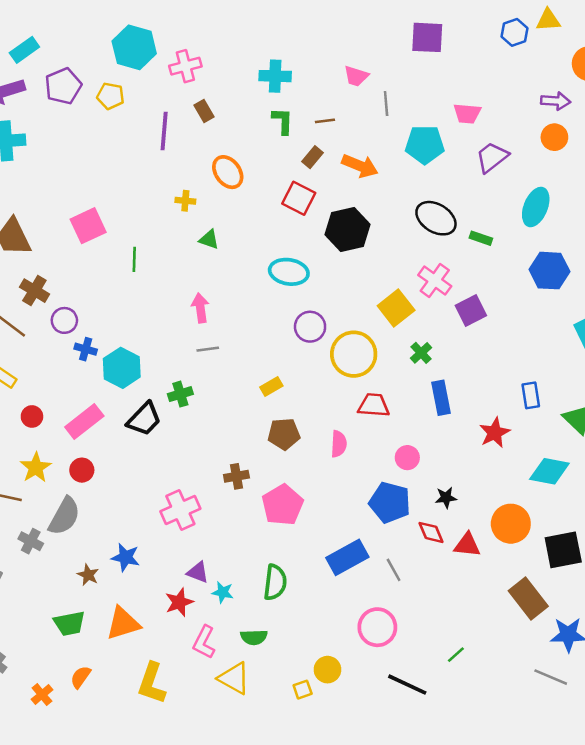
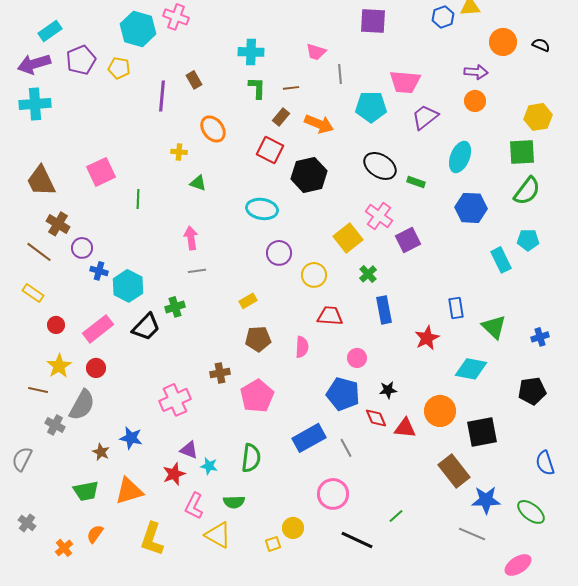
pink cross: (185, 66) -> (176, 17), moved, turned 35
pink trapezoid: (467, 113) -> (405, 82), size x1.4
yellow circle: (354, 354) -> (314, 275), size x0.7

